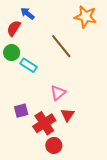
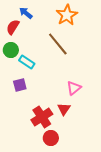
orange star: (86, 17) -> (67, 15), moved, turned 30
pink triangle: (58, 93) -> (74, 88), moved
purple square: (21, 111) -> (20, 85), moved

